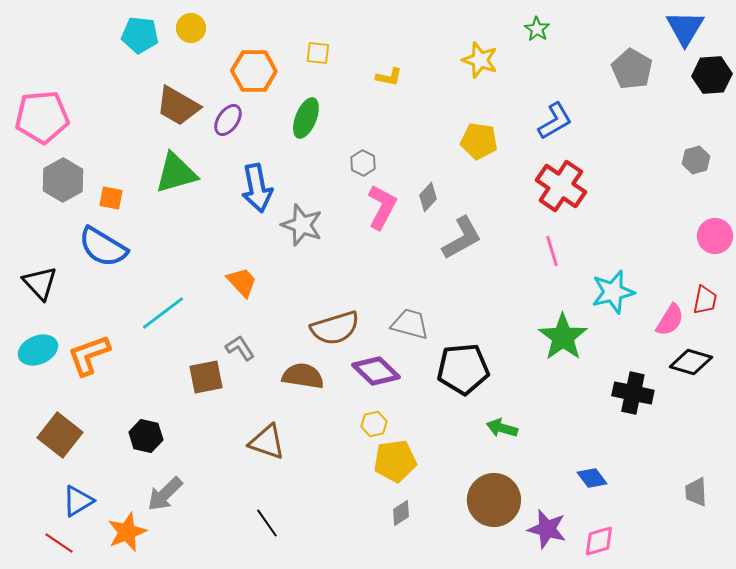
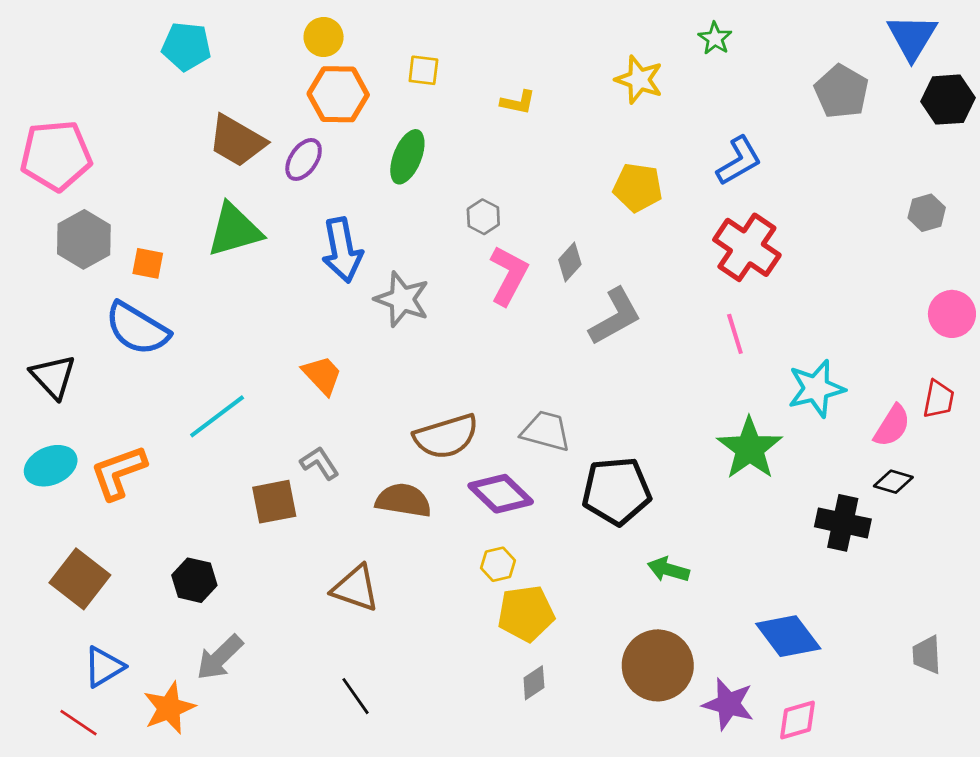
yellow circle: (191, 28) -> (324, 37), moved
black diamond: (691, 362) -> (893, 482), moved, size x0.7
blue diamond: (592, 478) -> (788, 636), size x1.6

